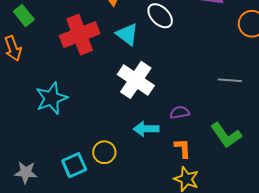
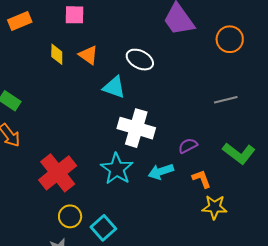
red cross: (80, 35) -> (58, 173), moved
cyan star: (51, 98) -> (117, 169), moved
yellow circle: (104, 152) -> (70, 216), moved

